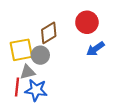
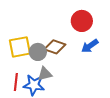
brown diamond: (49, 33) -> (55, 47), moved, turned 50
gray triangle: (28, 72) -> (45, 74), moved

